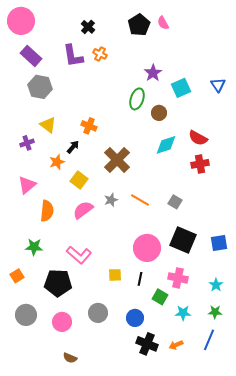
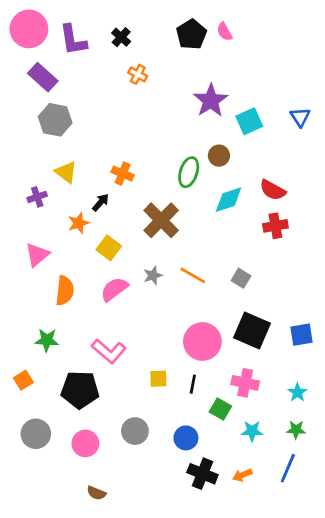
purple L-shape: (73, 56) -> (73, 40), moved
purple star: (153, 73) -> (211, 101), size x1.4
green ellipse: (137, 99) -> (189, 172), moved

